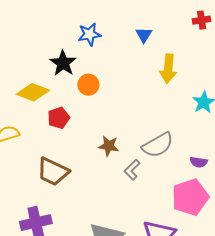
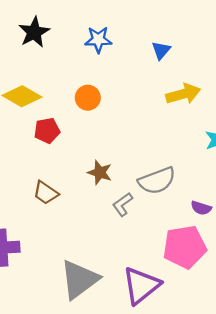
black star: (63, 63) -> (34, 32), moved
yellow arrow: (168, 69) -> (183, 94), turned -120
brown trapezoid: (53, 172) -> (46, 193), moved, size x0.7

